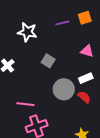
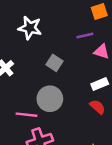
purple line: (62, 23) -> (85, 36), moved
gray circle: (64, 89) -> (50, 99), moved

